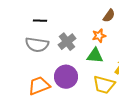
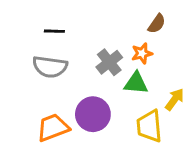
gray cross: (67, 42) -> (109, 62), moved
yellow trapezoid: (104, 85) -> (149, 126), turned 70

